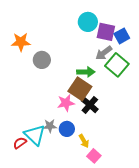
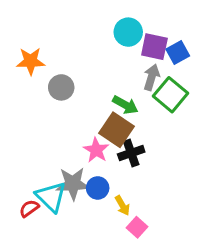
gray arrow: (104, 53) -> (152, 77), turned 144
green arrow: (86, 72) -> (125, 105), turned 30
pink star: (66, 103) -> (96, 150), turned -30
black cross: (90, 105) -> (131, 153), turned 30
gray star: (50, 126) -> (73, 184), size x1.6

